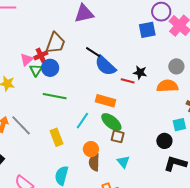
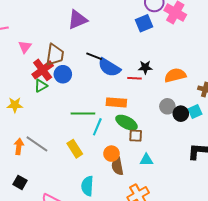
red cross: (41, 55) -> (43, 70), size x1.5
pink triangle: (27, 60) -> (25, 47), moved
gray circle: (176, 66) -> (167, 106), moved
blue circle: (50, 68) -> (63, 74), moved
green triangle: (36, 70) -> (41, 86), turned 40
green line: (55, 96) -> (83, 113), moved
black circle: (164, 141) -> (181, 114), moved
cyan triangle: (123, 162) -> (146, 160), turned -40

